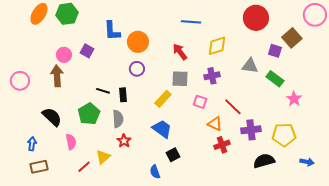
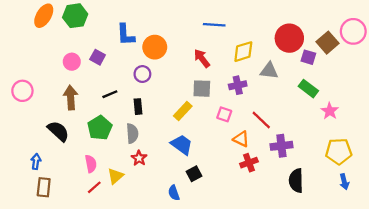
pink circle: (315, 15) -> (353, 31), moved
red circle: (256, 18) -> (289, 38), moved
gray triangle: (250, 66) -> (269, 71), moved
purple circle: (137, 69) -> (142, 74), moved
brown arrow: (57, 76) -> (71, 98), moved
black line: (103, 91) -> (110, 94), moved, turned -40
yellow pentagon: (284, 135) -> (339, 151), moved
pink semicircle: (71, 142) -> (91, 164), moved
black semicircle: (264, 161) -> (296, 181), turned -75
blue arrow: (307, 162) -> (344, 182), turned 64
brown rectangle: (39, 167) -> (44, 187), turned -72

